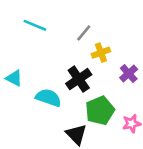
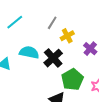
cyan line: (35, 25) -> (15, 22), turned -54
cyan semicircle: (48, 98) -> (29, 52), moved

